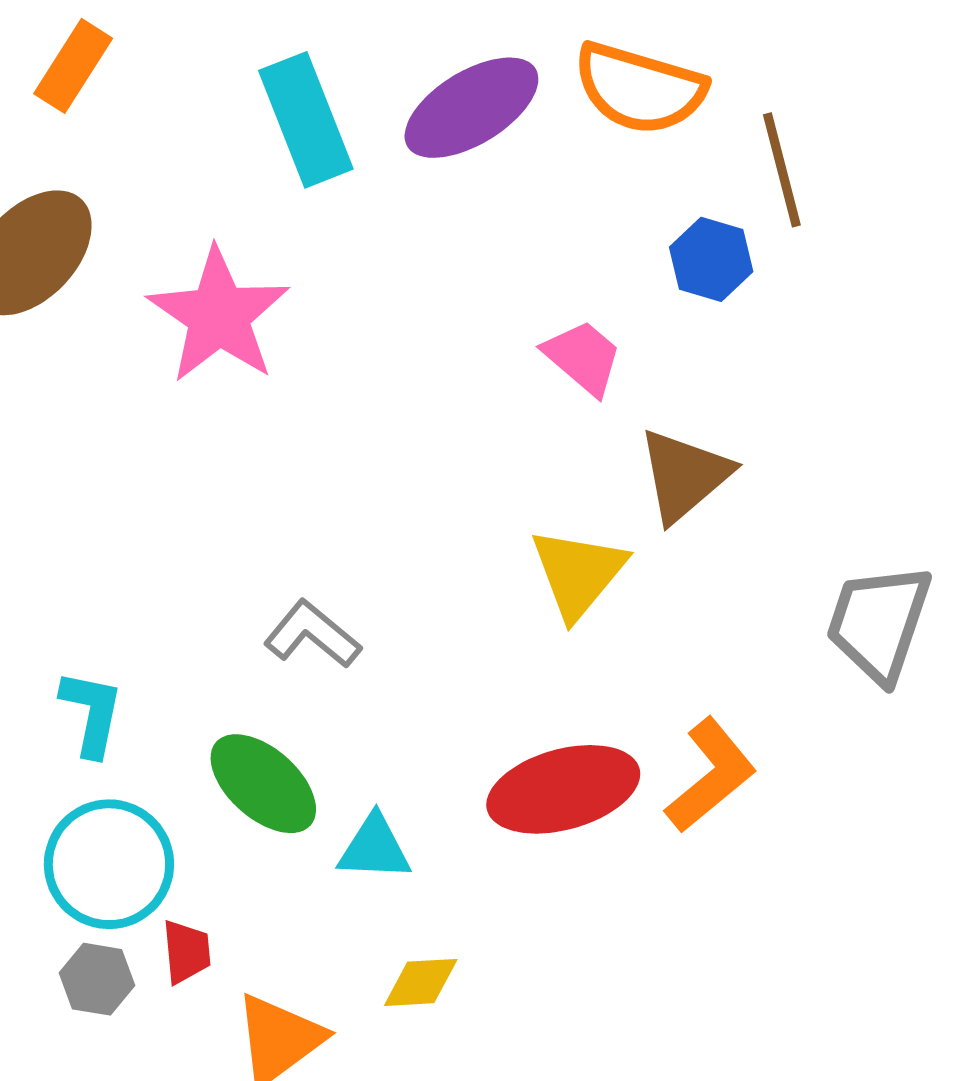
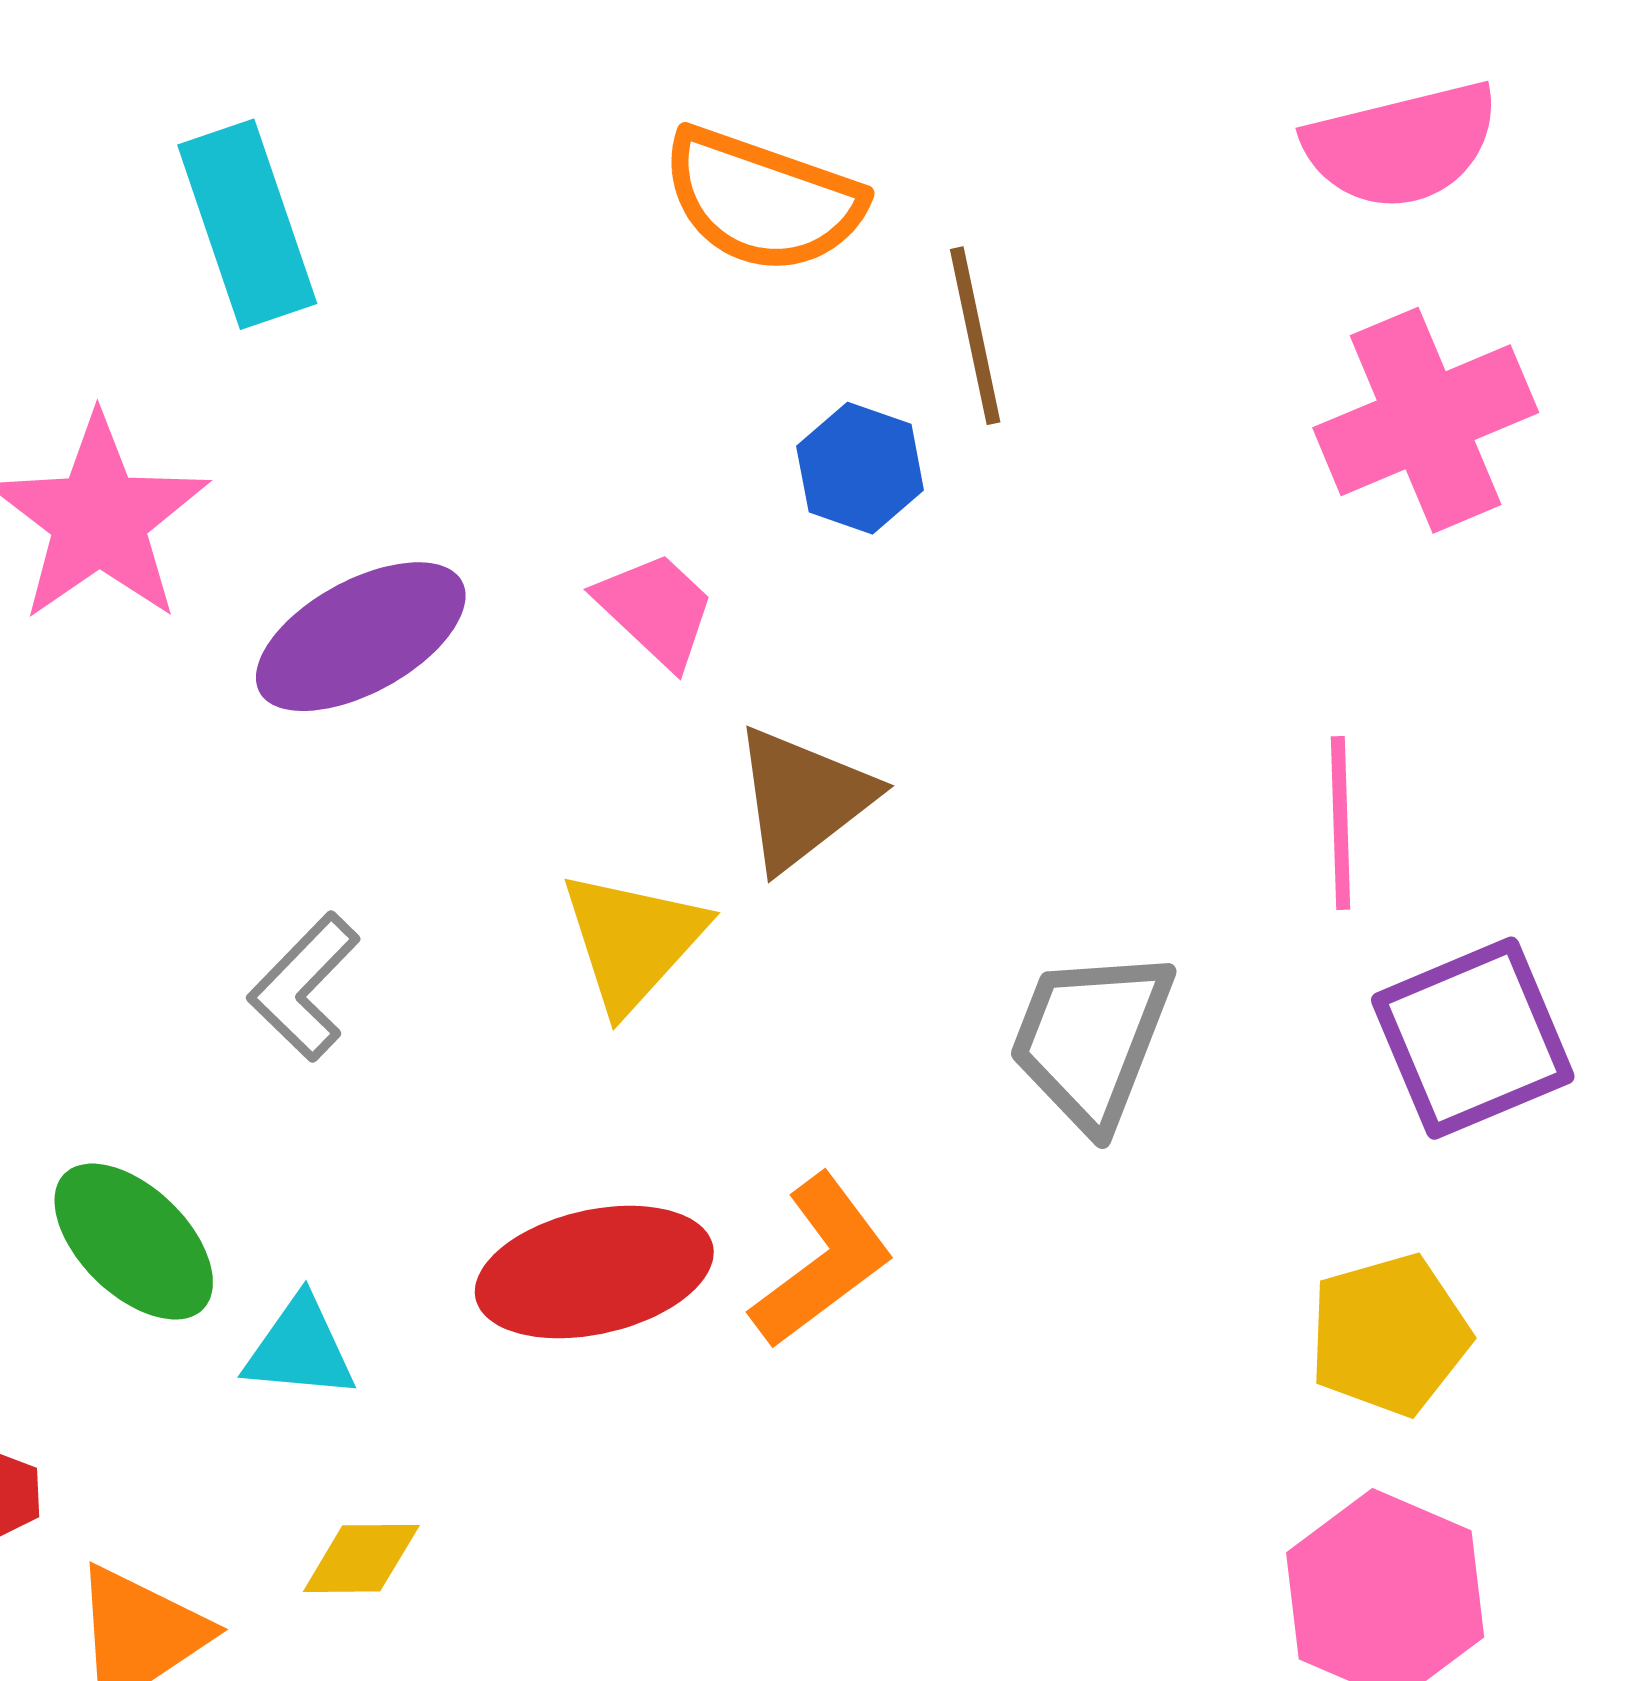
purple ellipse: (471, 108) -> (361, 637), moved
gray L-shape: (312, 634) -> (304, 987), moved, turned -88

